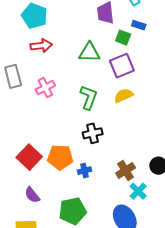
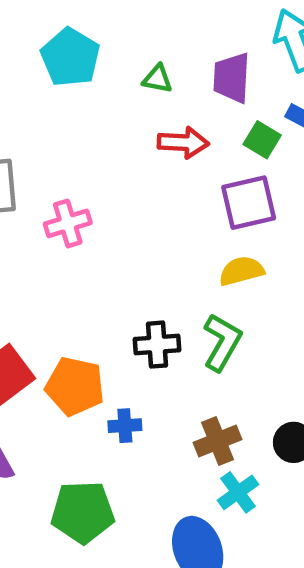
red arrow: (41, 46) -> (183, 143), moved
green triangle: (89, 52) -> (157, 79), moved, size x0.6
green L-shape: (89, 97) -> (222, 342), moved

